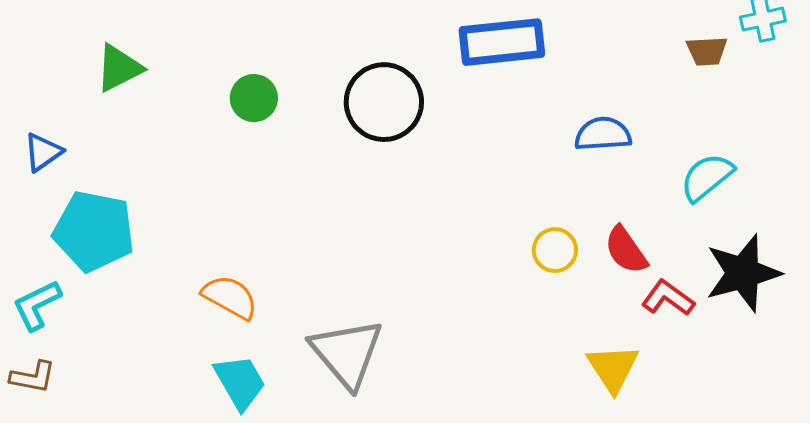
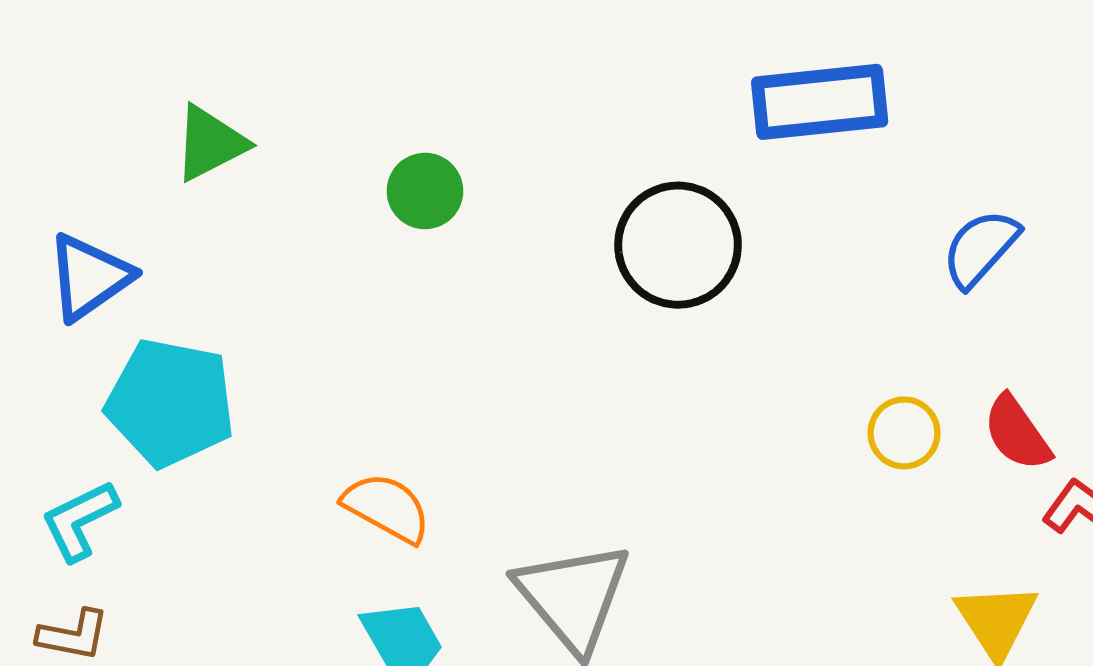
black circle: (384, 102) -> (678, 245), moved
blue semicircle: (603, 134) -> (980, 248), turned -44
blue triangle: (43, 152) -> (89, 277), size x1.4

